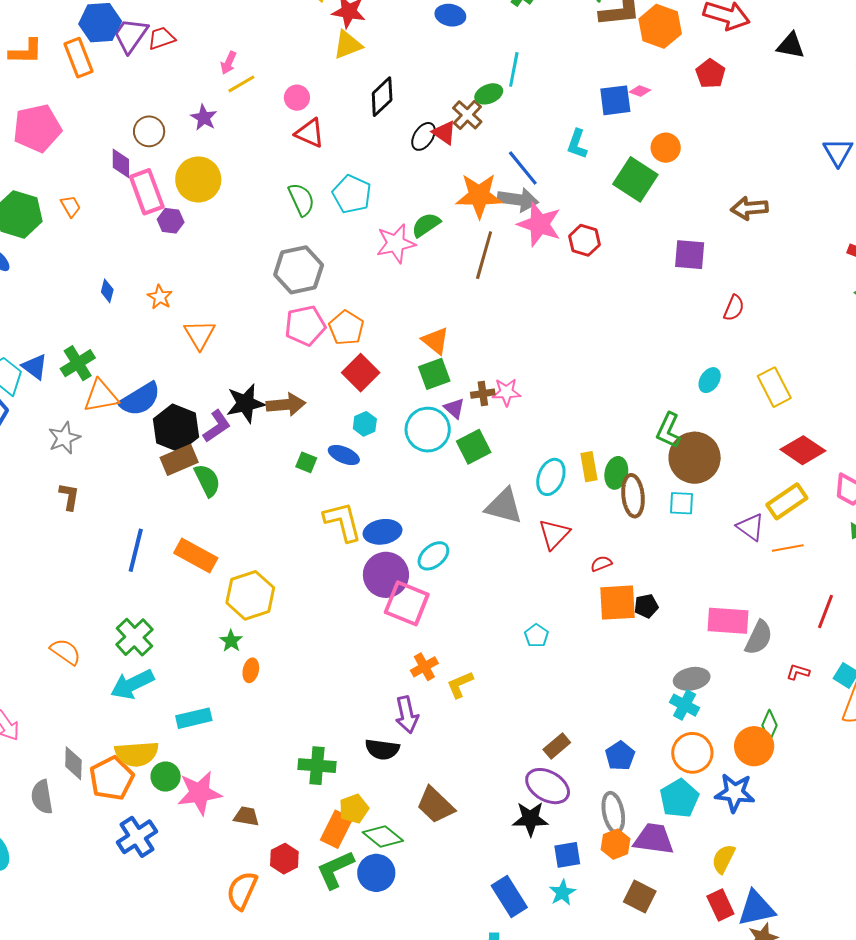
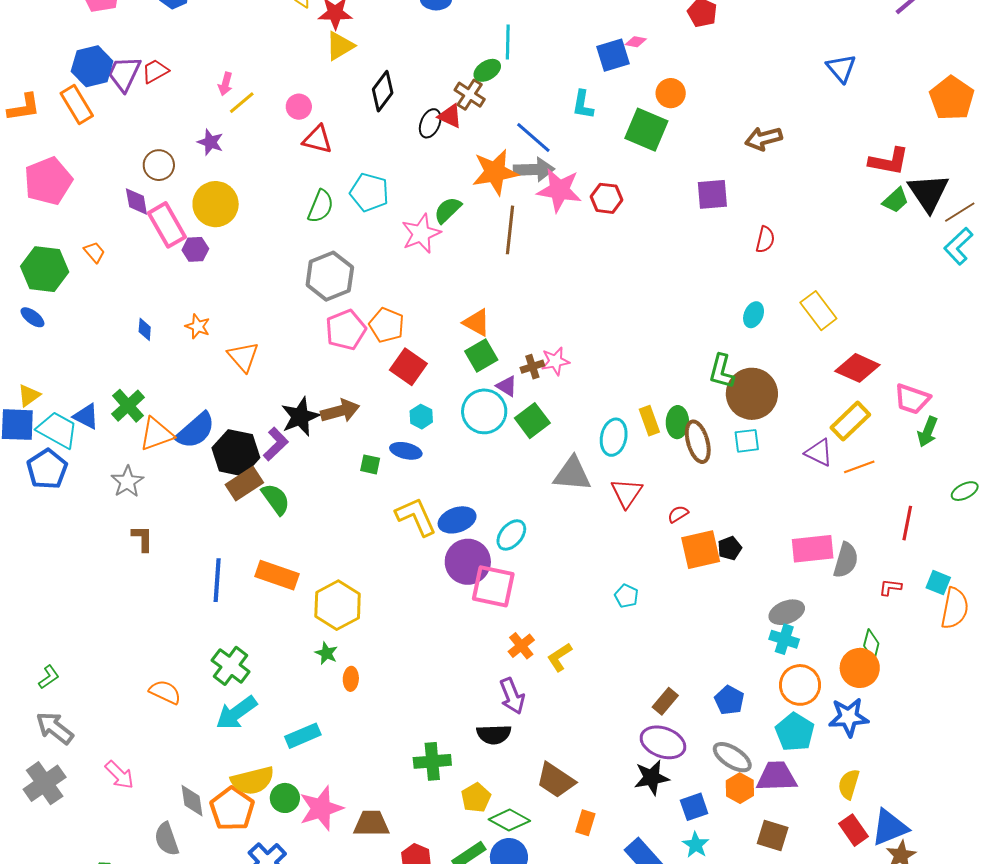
green semicircle: (301, 199) -> (321, 206), turned 56
gray ellipse: (613, 812) -> (732, 757), turned -36
brown trapezoid: (246, 816) -> (371, 823), size x1.4
orange rectangle: (336, 829) -> (585, 823), moved, size x0.7

